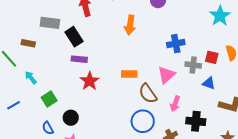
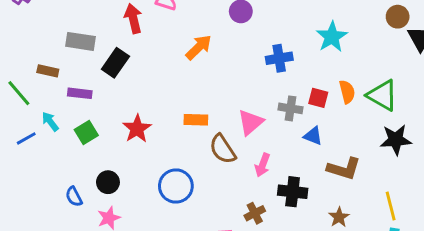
orange arrow: (130, 25) -> (199, 47), turned -144
black rectangle: (74, 37) -> (115, 63), turned 66
blue cross: (176, 44) -> (279, 58), moved
purple rectangle: (79, 59) -> (80, 93), moved
green square: (49, 99) -> (86, 133), moved
blue line: (14, 105) -> (26, 138), moved
blue circle: (143, 121) -> (176, 186), moved

